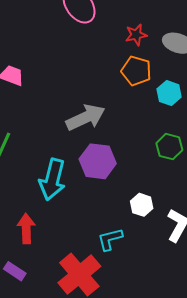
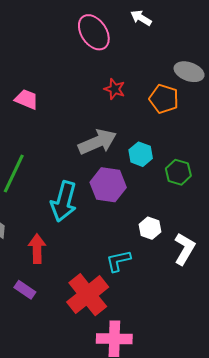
red star: (136, 35) -> (115, 89), moved, turned 30
orange pentagon: (136, 71) -> (164, 99), moved
cyan hexagon: (169, 93) -> (141, 154), moved

